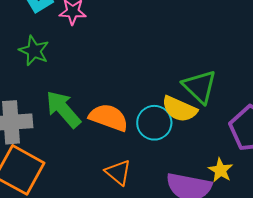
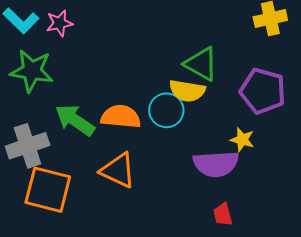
green star: (34, 51) -> (32, 71), size x1.4
orange triangle: (118, 172) -> (118, 170), moved, size x1.4

